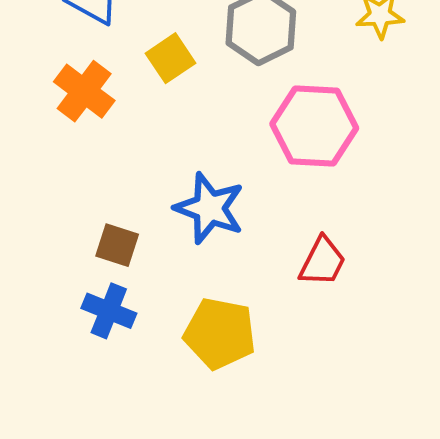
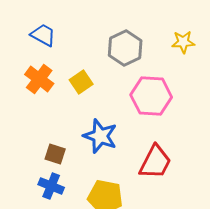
yellow square: (170, 58) -> (81, 82), moved
red trapezoid: (322, 262) -> (155, 162), size x1.4

